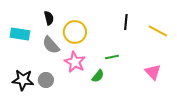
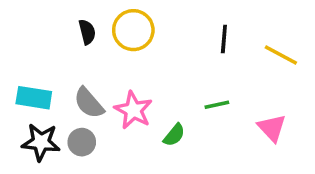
yellow circle: (75, 32) -> (133, 30), moved
cyan rectangle: (20, 34) -> (34, 98), moved
gray semicircle: (51, 45) -> (89, 103), moved
green line: (112, 57) -> (217, 105), moved

